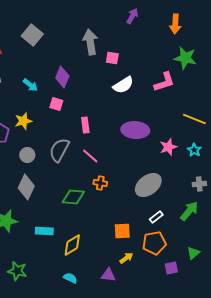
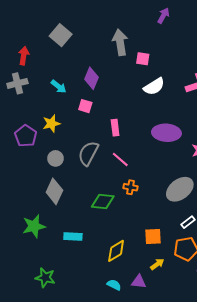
yellow diamond: (72, 245) -> (116, 251), moved
cyan semicircle: (70, 278) -> (114, 285), moved

